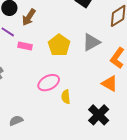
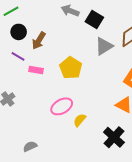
gray triangle: (91, 42) -> (104, 46), moved
yellow semicircle: (66, 97) -> (80, 120), turned 48

